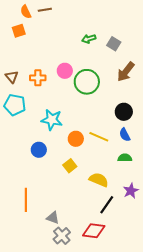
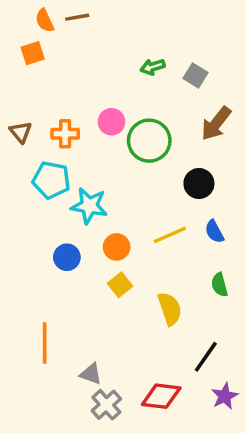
cyan pentagon: (15, 105) -> (51, 180), moved
black circle: (124, 112) -> (199, 184), moved
yellow line: (99, 137) -> (170, 235), turned -48
orange circle: (76, 139) -> (117, 247), moved
green semicircle: (125, 158) -> (220, 285), moved, turned -104
yellow semicircle: (99, 180) -> (170, 309), turned 48
purple star: (131, 191) -> (225, 396), moved
black line: (107, 205) -> (206, 357), moved

